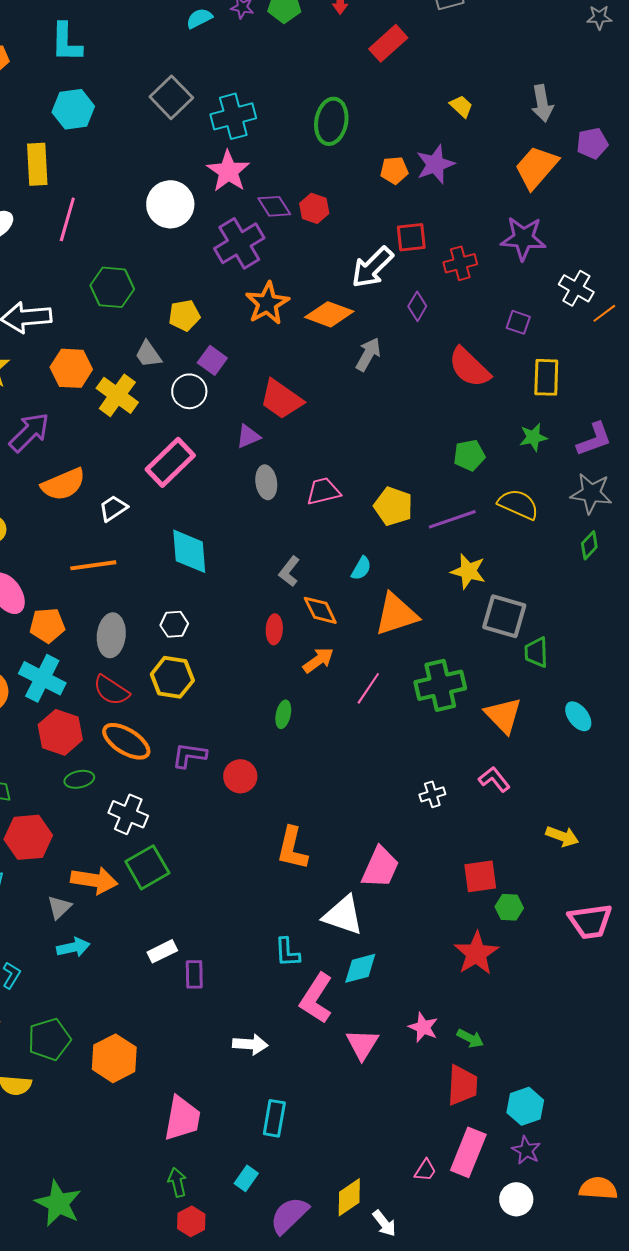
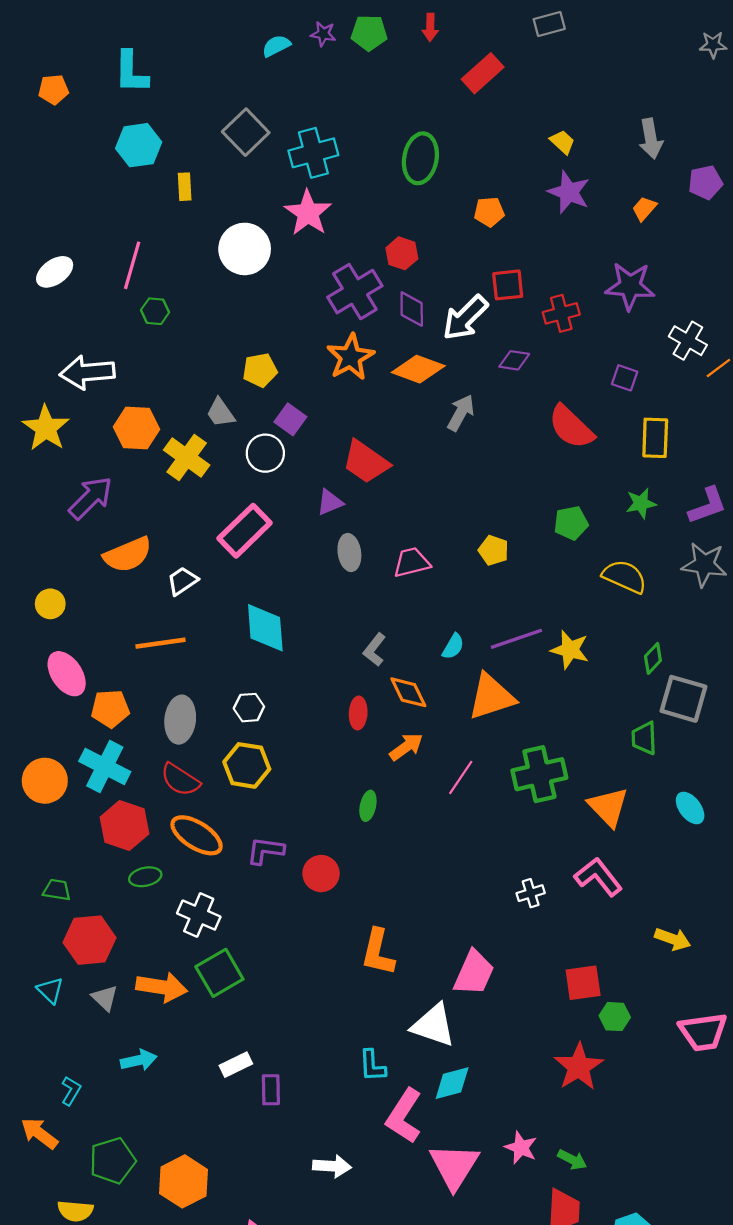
yellow rectangle: (37, 164) -> (185, 187), moved, size x0.6
purple star: (435, 164) -> (569, 192), moved, turned -30
orange trapezoid: (536, 167) -> (644, 209), size x0.5
purple diamond: (274, 206) -> (412, 309), moved, turned 32
purple cross: (239, 243) -> (355, 292), moved
green hexagon: (112, 287) -> (155, 311), moved, size x0.6
purple diamond: (417, 306) -> (514, 360), turned 68
yellow pentagon: (393, 506) -> (494, 550), moved, size x0.7
purple line: (452, 519) -> (516, 639), moved
green diamond: (589, 545) -> (653, 658), moved
gray square: (504, 616) -> (684, 699), moved
pink L-shape: (494, 779) -> (598, 877), size x1.4
gray triangle: (59, 907) -> (105, 998), moved, turned -32
pink triangle: (362, 1044) -> (454, 1166), size x1.4

